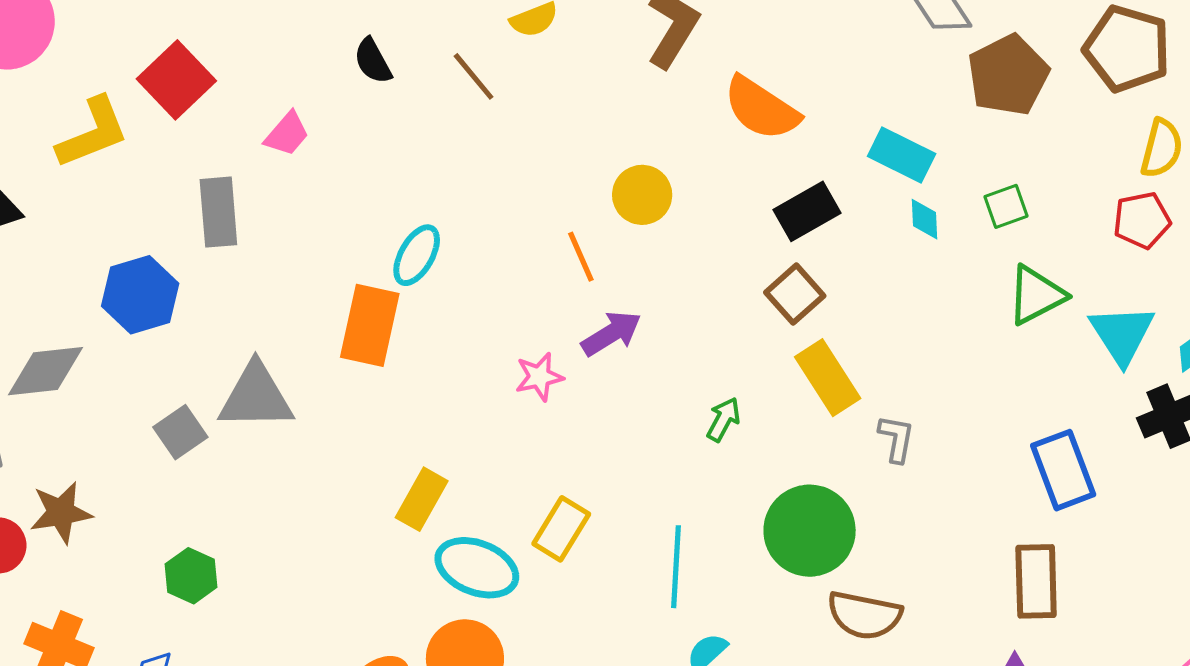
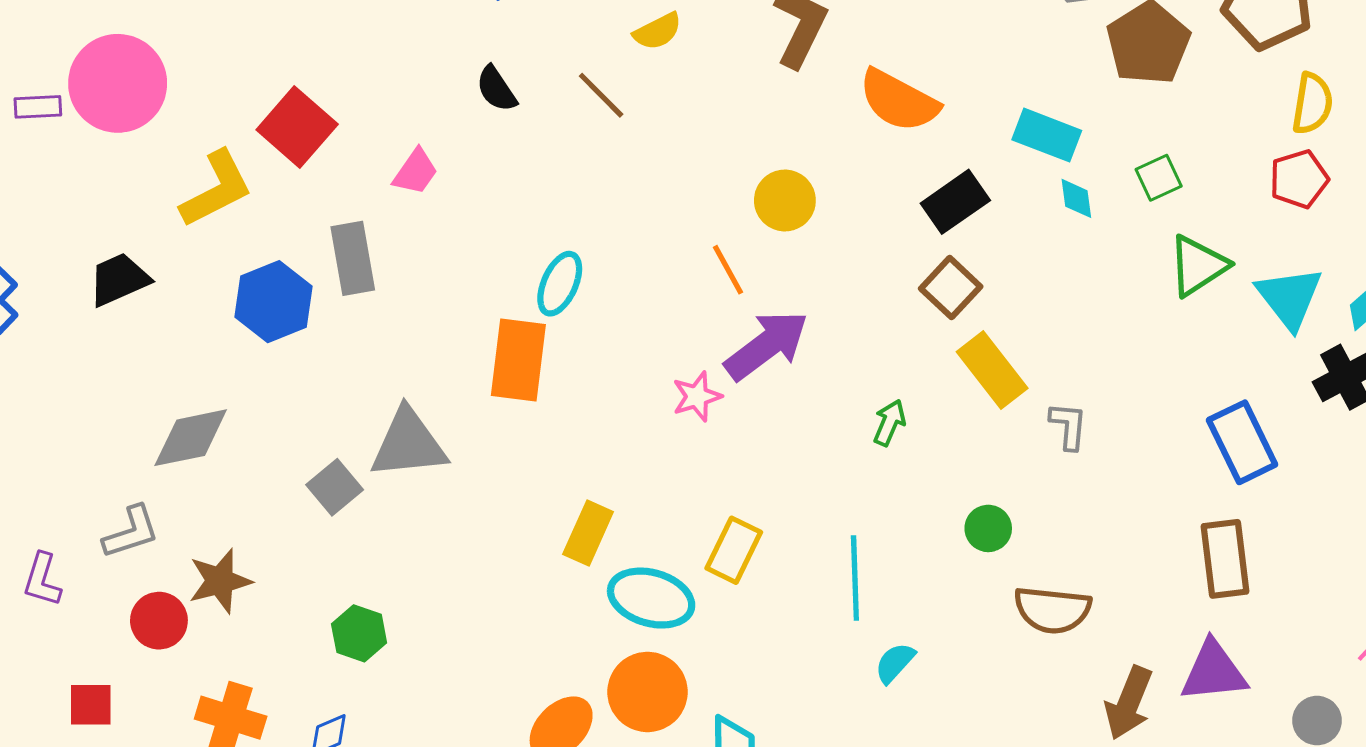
blue hexagon: (140, 295) -> (274, 302), moved
purple arrow: (611, 333) -> (767, 345), size x1.4
green circle: (810, 531) -> (988, 528), size x0.5

